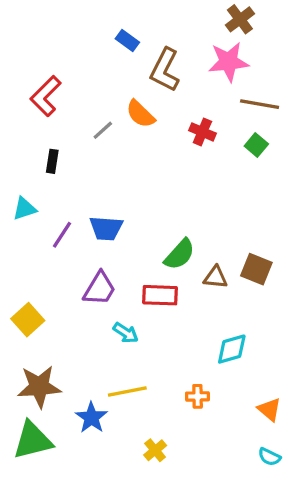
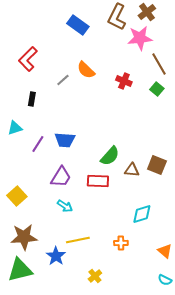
blue rectangle: (127, 41) -> (78, 25), size x1.5
brown L-shape: (165, 70) -> (117, 17), moved
brown line: (260, 104) -> (159, 64), turned 50
cyan arrow: (126, 333) -> (65, 206), moved

